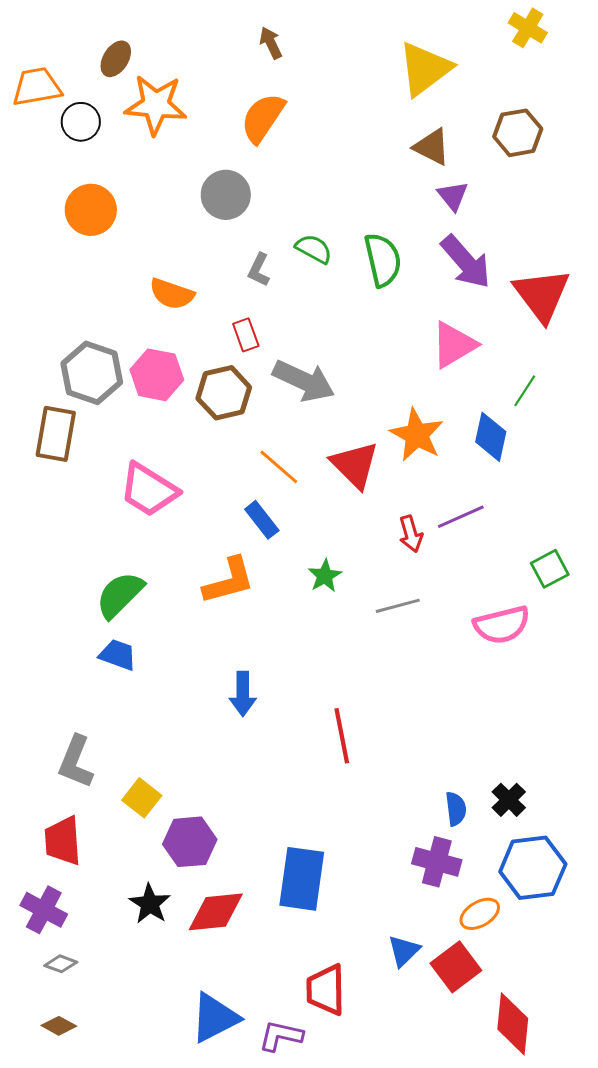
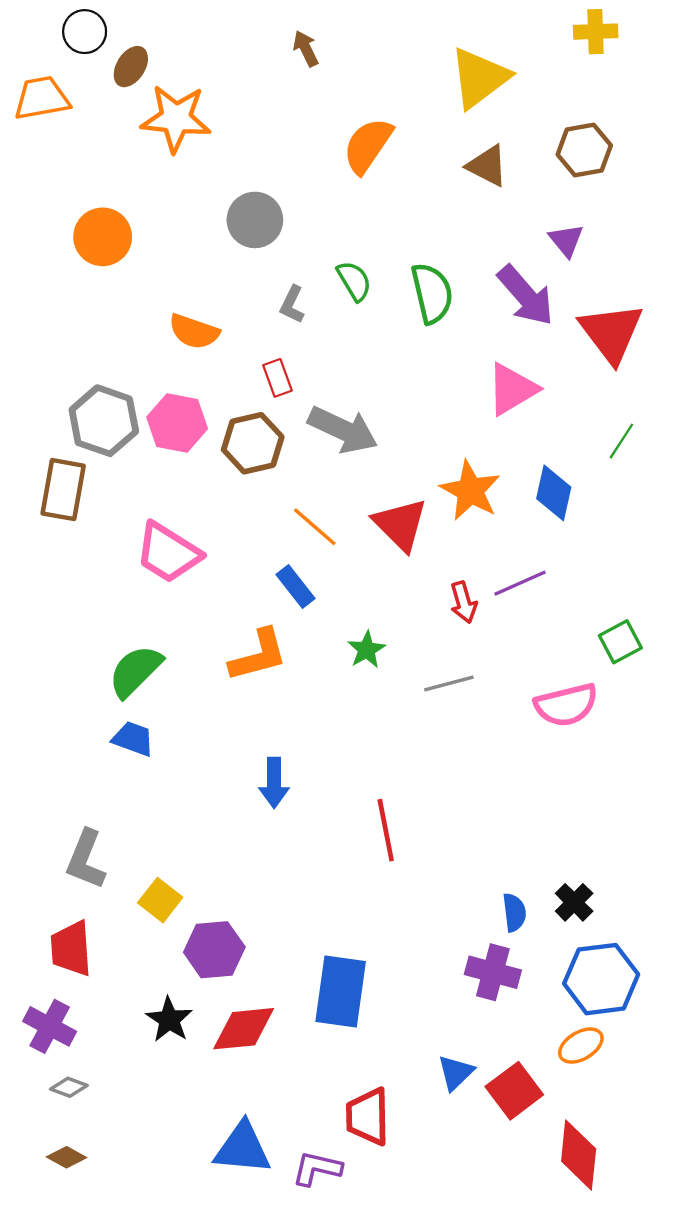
yellow cross: (528, 28) -> (596, 32), turned -33
orange semicircle: (263, 118) -> (368, 145), moved
black circle: (81, 122) -> (85, 32), moved
purple triangle: (453, 196) -> (566, 240), moved
green semicircle: (314, 249) -> (354, 281), turned 30
green line: (525, 391) -> (621, 441), moved
orange ellipse: (480, 914) -> (581, 1046), moved
blue triangle: (215, 1018) -> (242, 1148), turned 32

